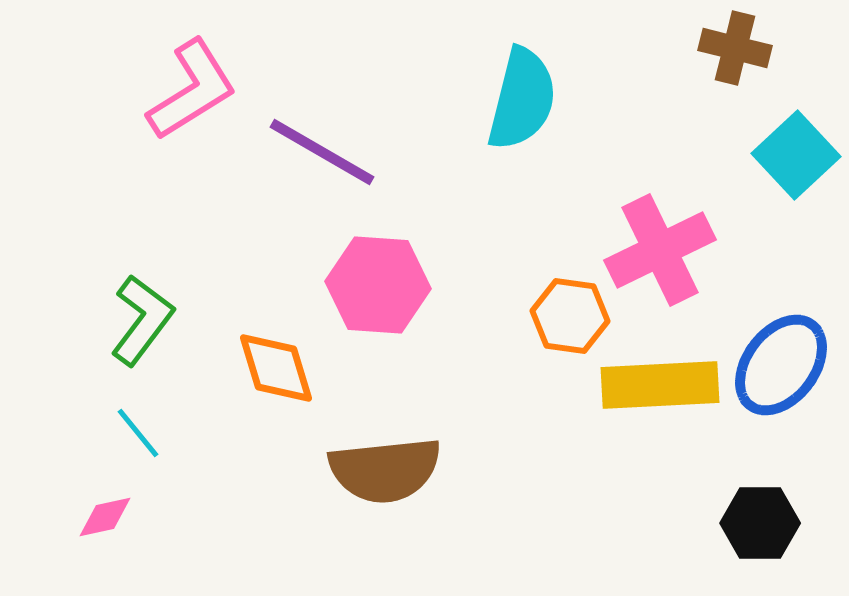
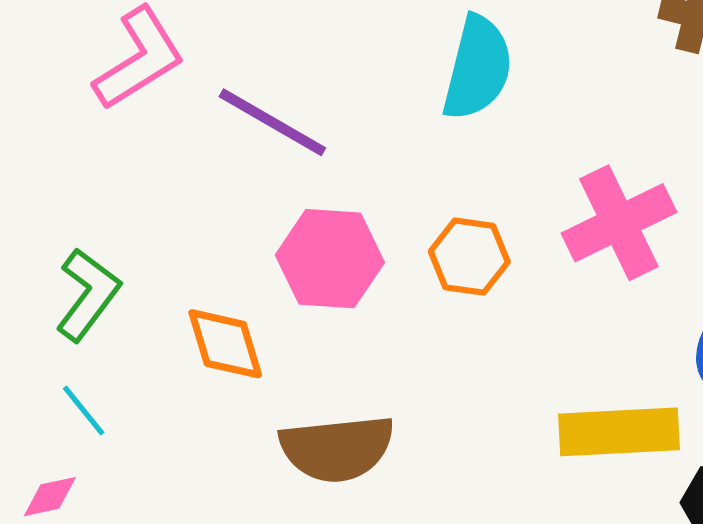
orange hexagon: (570, 316) -> (469, 257), moved
yellow rectangle: (660, 385) -> (619, 432), moved

